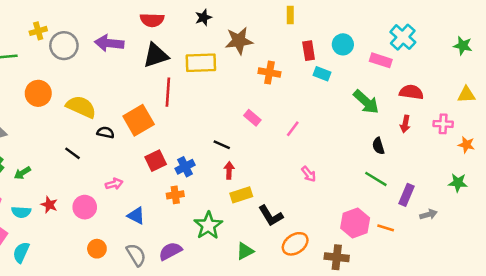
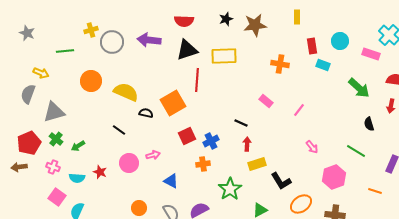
brown star: (239, 41) -> (255, 25), moved
green line: (376, 179) -> (356, 151), moved
pink circle: (85, 207) -> (129, 163), moved
pink hexagon: (355, 223) -> (334, 177), moved

